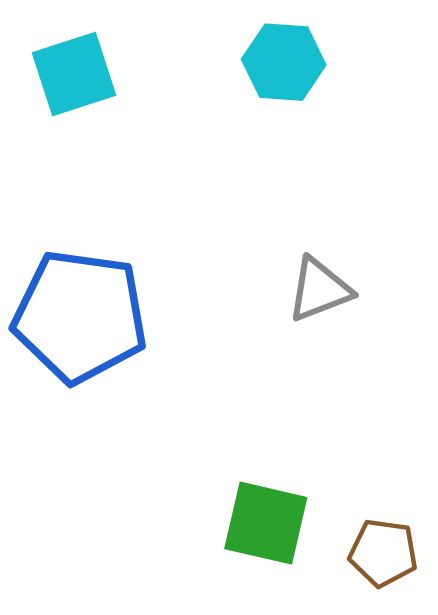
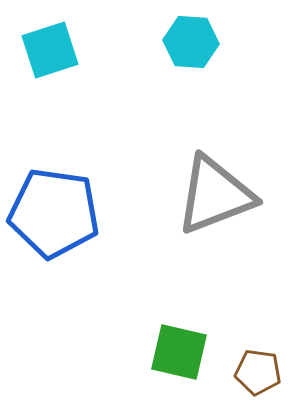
gray triangle: (319, 290) -> (215, 195), size x1.8

